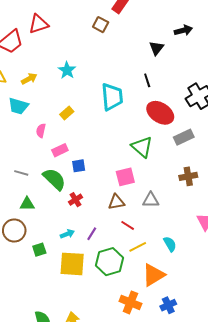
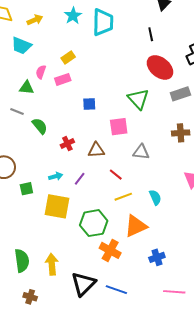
cyan trapezoid: (112, 97) -> (103, 22), moved
pink rectangle: (60, 150) -> (63, 79), moved
blue square: (79, 166) -> (89, 104), moved
green semicircle: (54, 179) -> (40, 126), moved, size x0.7
brown triangle: (116, 202) -> (96, 150), moved
green triangle: (27, 204) -> (27, 88), moved
green hexagon: (109, 262) -> (94, 223), moved
blue cross: (168, 305) -> (157, 257), moved

